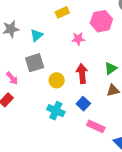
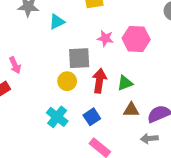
pink hexagon: (101, 21) -> (136, 39), moved
gray square: (35, 63) -> (79, 58), moved
green triangle: (111, 68) -> (125, 83), moved

